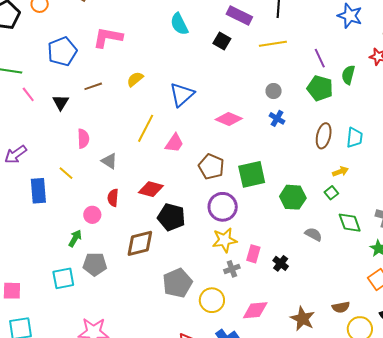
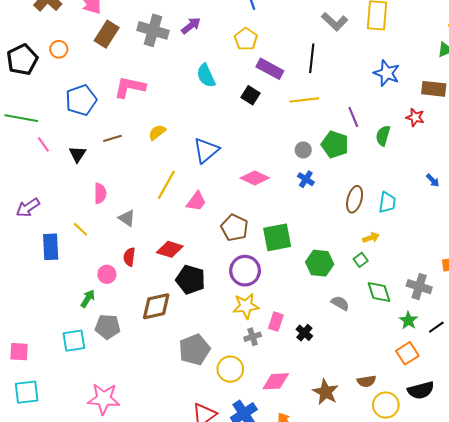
green pentagon: (320, 88) -> (335, 144), moved

